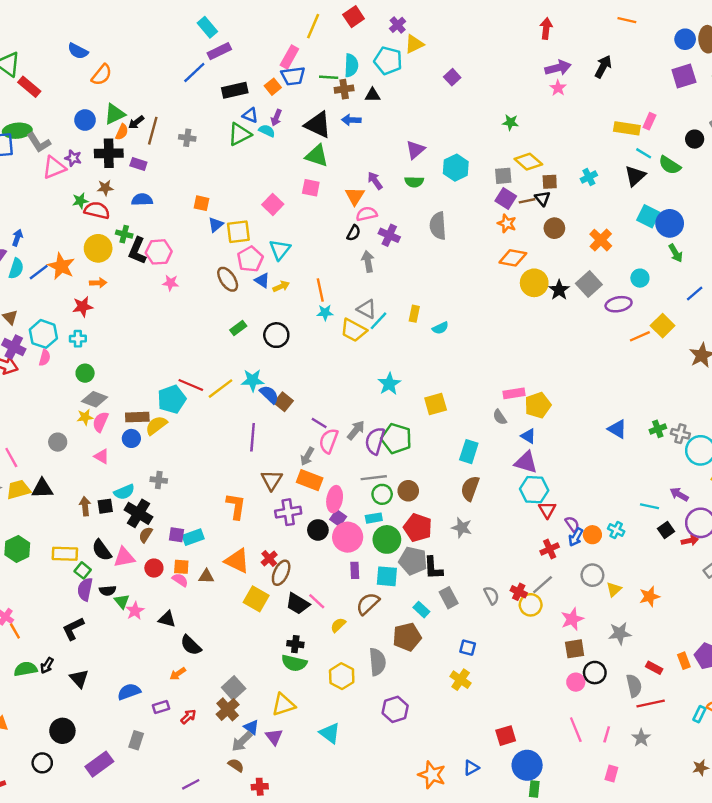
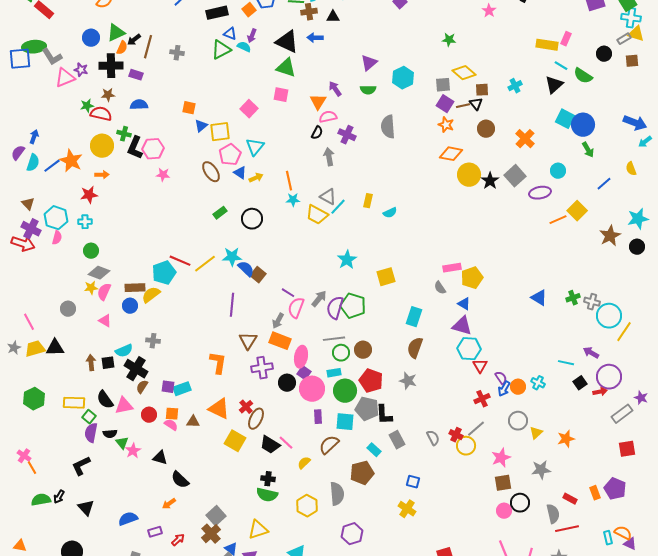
cyan rectangle: (699, 714) -> (608, 538), turned -40

